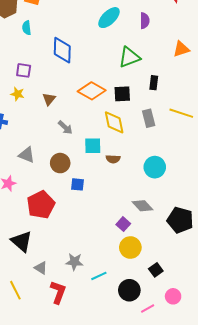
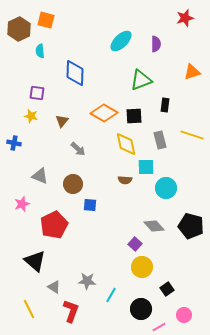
cyan square: (93, 146) -> (146, 167), moved
black pentagon: (180, 220) -> (191, 226), moved
cyan line: (99, 276) -> (111, 295), turned -35

